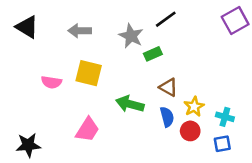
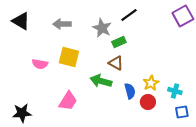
brown triangle: (168, 87) -> (116, 63), moved
blue square: (222, 144) -> (182, 112), moved

